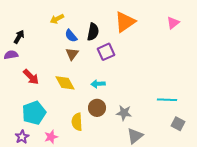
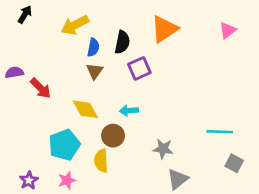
yellow arrow: (57, 19) -> (75, 25), size x1.5
blue semicircle: (71, 36) -> (93, 47), turned -128
black arrow: (19, 37) -> (25, 14), moved
red arrow: (31, 77) -> (41, 88), moved
brown circle: (97, 108) -> (113, 136), moved
cyan pentagon: (34, 113) -> (64, 145), moved

